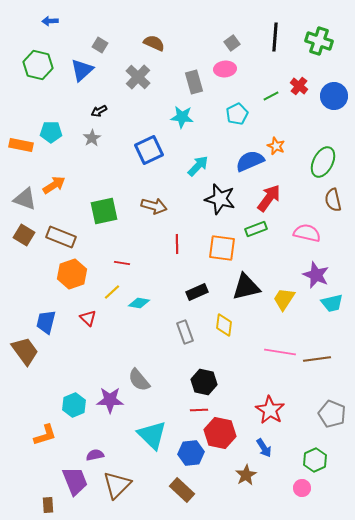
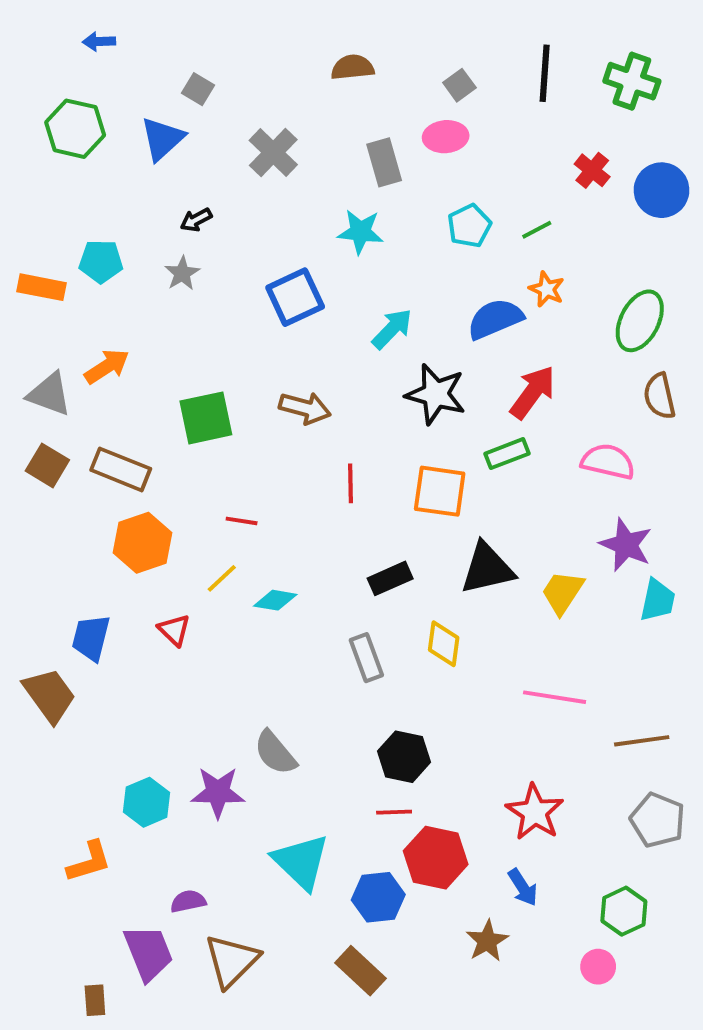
brown semicircle: (154, 43) -> (352, 67), moved, turned -30
green line: (271, 96) -> (537, 230), moved
cyan trapezoid: (332, 303) -> (658, 600), turned -65
brown line: (317, 359) -> (642, 741), moved

